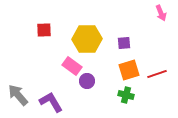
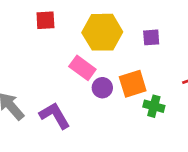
orange square: (129, 70) -> (133, 84), moved

